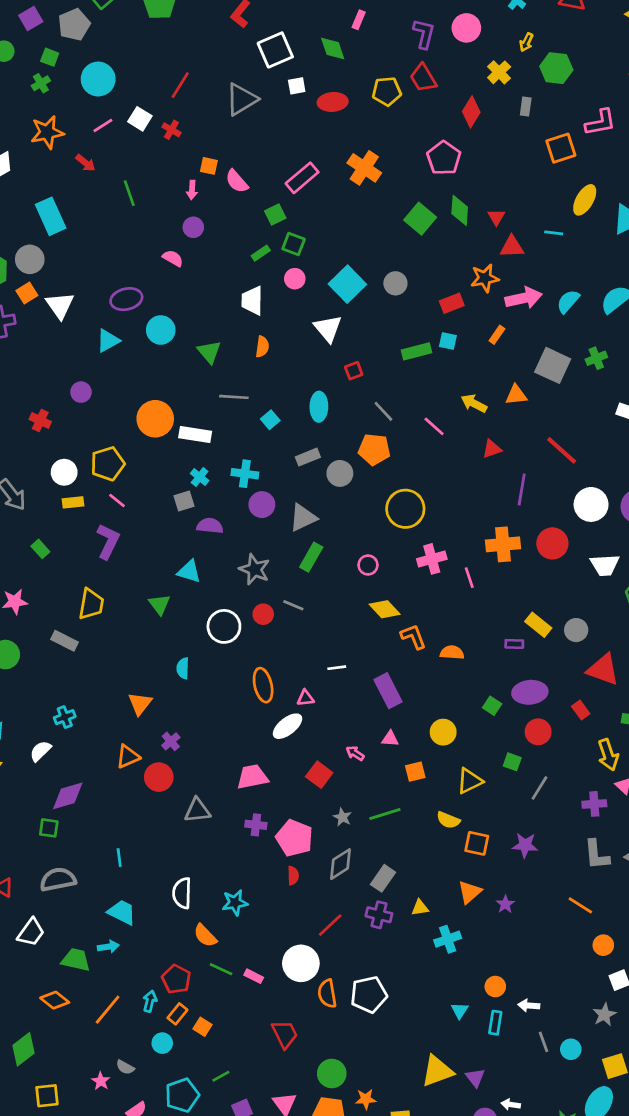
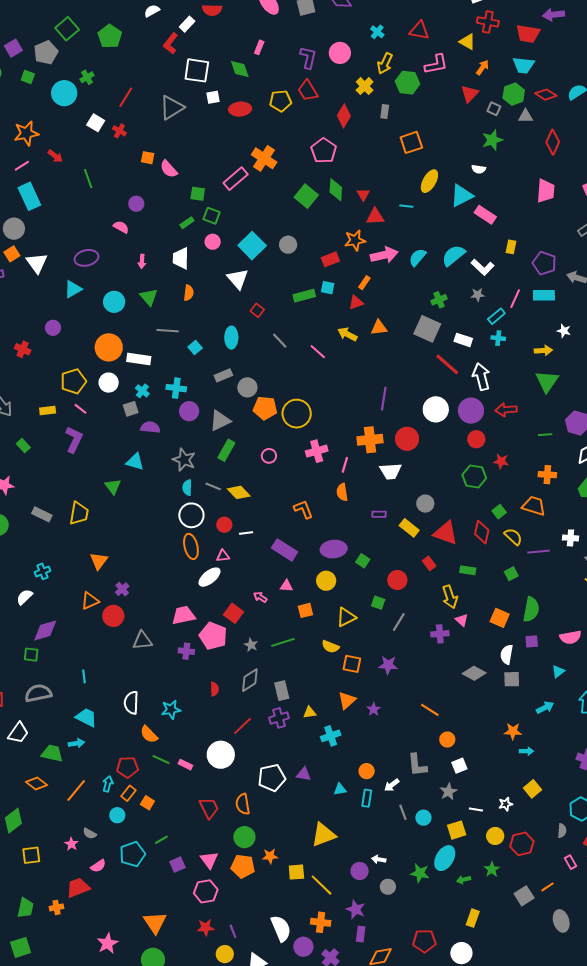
yellow arrow: (526, 42) -> (385, 63), size x1.5
white square: (275, 50) -> (197, 70), turned 32
green cross: (41, 83) -> (87, 77), moved
pink L-shape: (600, 122) -> (436, 64), moved
pink line: (103, 126) -> (22, 166), moved
pink rectangle: (302, 178) -> (236, 179), moved
pink arrow: (192, 190) -> (142, 261), moved
green square: (275, 215) -> (198, 194), turned 35
cyan circle: (161, 330) -> (114, 302), moved
gray square: (553, 365) -> (427, 329), moved
red square: (354, 371) -> (257, 310), turned -32
orange pentagon: (374, 449) -> (265, 408), moved
red triangle: (492, 449) -> (356, 302), moved
red line: (562, 450) -> (447, 364), moved
white circle: (64, 472) -> (109, 383), moved
white trapezoid: (605, 565) -> (391, 471), moved
pink line: (469, 578) -> (345, 465), turned 35
yellow trapezoid: (91, 604) -> (79, 513), moved
yellow diamond: (385, 609) -> (239, 492), moved
red circle: (263, 614) -> (224, 525), moved
yellow rectangle: (538, 625) -> (409, 528), moved
white circle: (224, 626) -> (191, 515), moved
orange semicircle: (452, 653) -> (342, 492), moved, turned -102
cyan semicircle: (183, 668) -> (187, 488), moved
purple rectangle: (388, 691) -> (285, 550), turned -30
purple ellipse: (530, 692) -> (334, 549), moved
pink pentagon: (294, 838) -> (213, 636), moved
gray L-shape: (597, 855) -> (417, 765), moved
gray rectangle: (383, 878) -> (282, 691), turned -48
purple cross: (379, 915) -> (279, 718), turned -30
red pentagon: (176, 979) -> (127, 767), turned -30
orange semicircle: (327, 994) -> (243, 804), moved
white arrow: (529, 1005) -> (392, 785), turned -42
cyan triangle: (460, 1011) -> (340, 789), turned 48
purple triangle: (475, 1078) -> (304, 774), moved, turned -42

